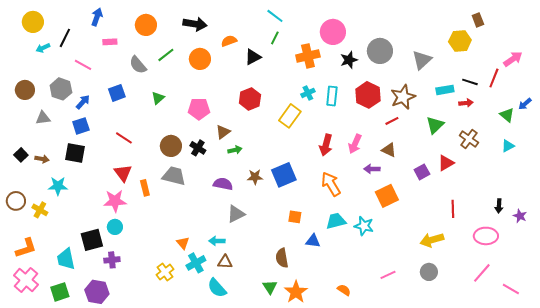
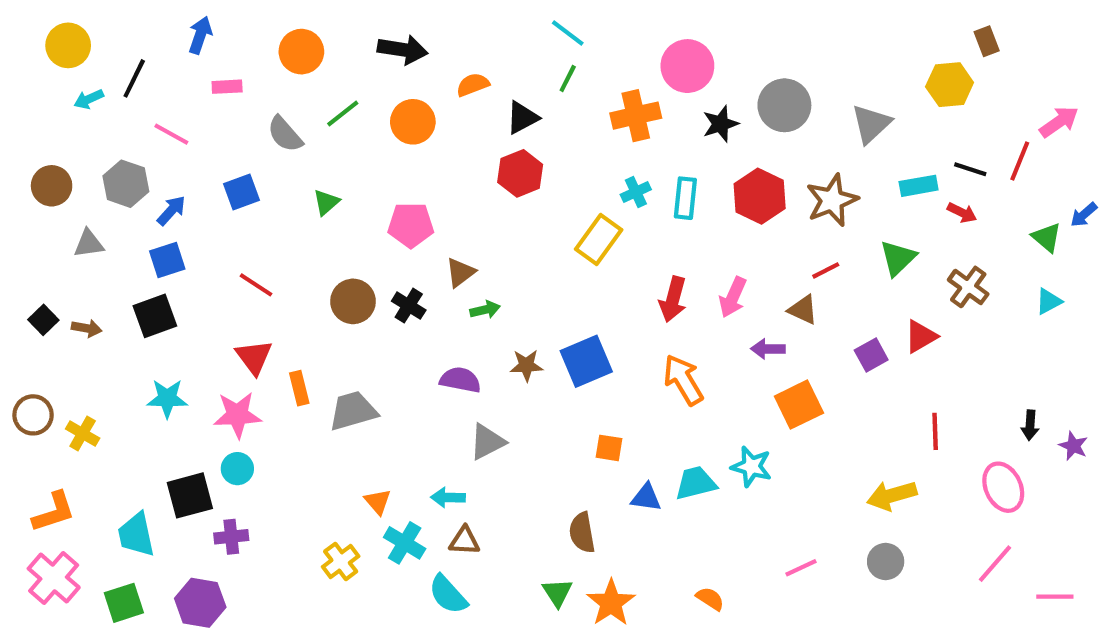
red hexagon: (250, 99) -> (520, 173), moved
red arrow: (466, 103) -> (962, 213), turned 32
red line: (392, 121) -> (826, 270), moved
black square: (75, 153) -> (155, 316), turned -30
gray trapezoid: (174, 176) -> (353, 411), moved, turned -30
cyan star: (58, 186) -> (167, 398), moved
cyan trapezoid: (336, 221) -> (696, 483), moved
pink ellipse: (486, 236) -> (1003, 487), turned 65
cyan cross: (196, 263) -> (405, 543), turned -30
pink line: (511, 289) -> (1055, 597), turned -30

